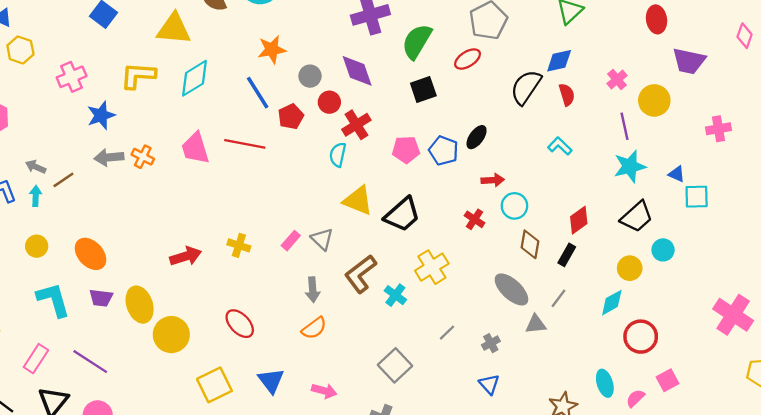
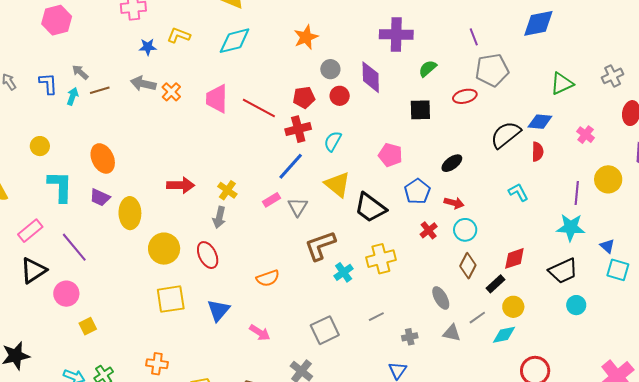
green semicircle: (417, 41) -> (428, 68), size x0.6
orange star: (272, 49) -> (306, 37), turned -30
yellow L-shape: (138, 76) -> (179, 35), moved, size x0.7
pink cross: (617, 80) -> (586, 135), moved, turned -30
blue line: (258, 93) -> (291, 166), moved, turned 56
blue star: (101, 115) -> (148, 47), size x0.7
red cross: (356, 125) -> (298, 129), moved
blue pentagon: (444, 151) -> (417, 191), moved
black trapezoid: (402, 215) -> (370, 208), turned 60
yellow circle: (37, 246) -> (40, 146), moved
yellow circle: (630, 268) -> (513, 307), moved
gray ellipse: (511, 289) -> (441, 298), size x0.7
gray arrow: (313, 290) -> (219, 217), moved
cyan diamond: (612, 303) -> (504, 335), moved
yellow circle: (171, 335) -> (164, 249), moved

